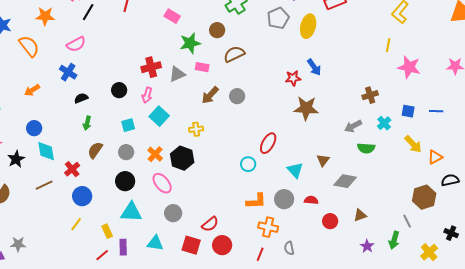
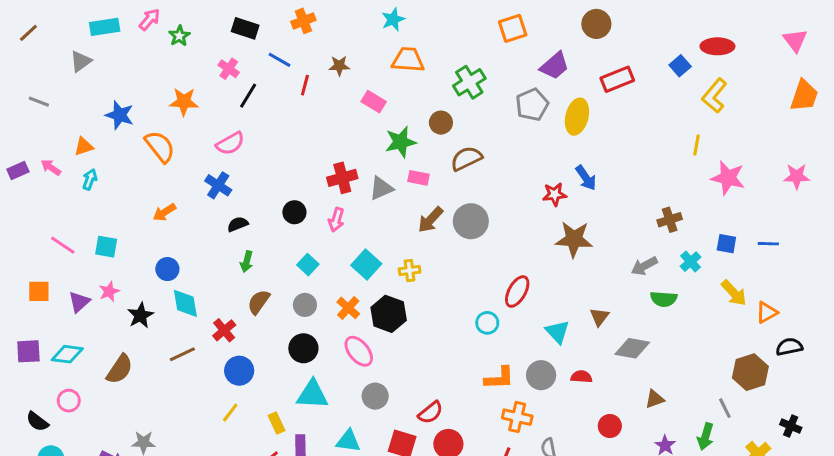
gray circle: (237, 96) -> (471, 221), size x1.5
cyan square: (159, 116) -> (366, 265), moved
cyan square: (128, 125) -> (308, 265), turned -32
red circle: (330, 221) -> (610, 426), moved

